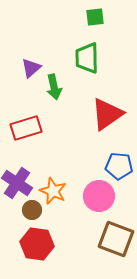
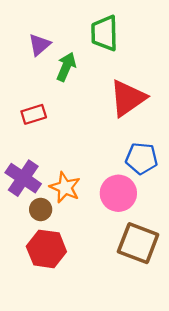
green arrow: (54, 87) -> (66, 67), turned -145
red rectangle: (26, 128) -> (34, 114), size x0.7

